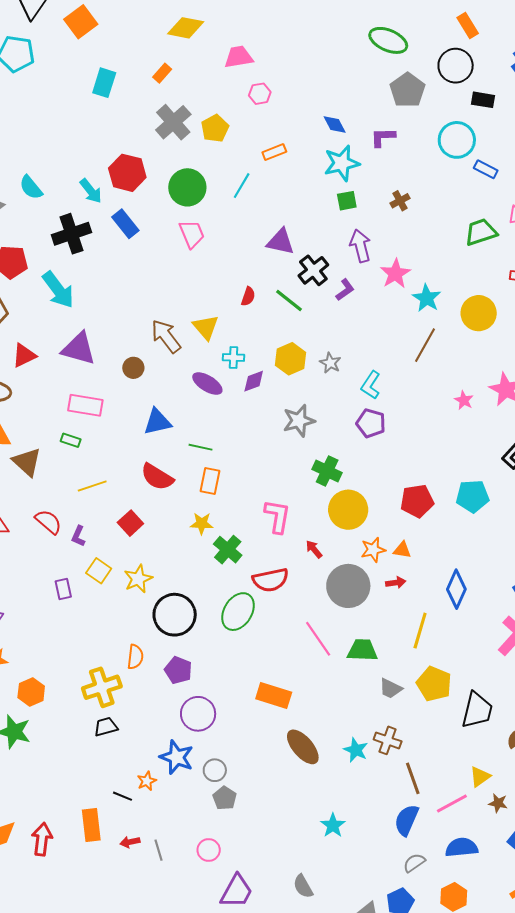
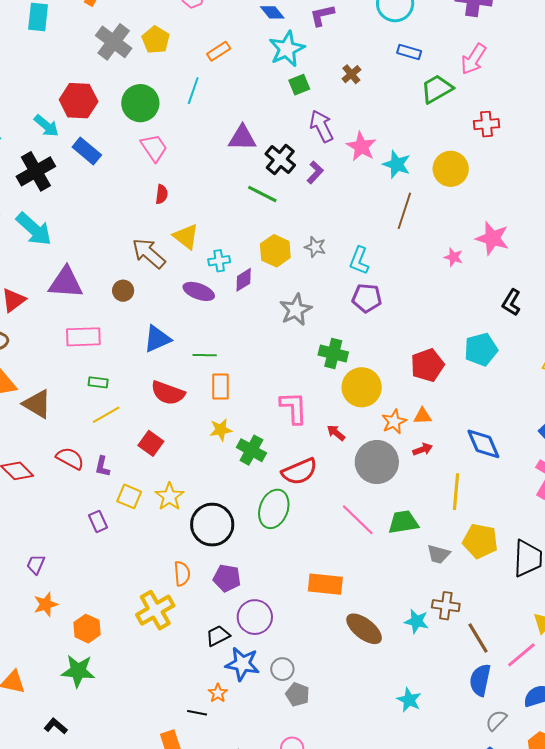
blue rectangle: (486, 169) -> (409, 52), moved
red semicircle: (248, 296) -> (162, 194), moved
green rectangle: (71, 440) -> (98, 382), moved
blue diamond: (456, 589) -> (483, 444), turned -36
black trapezoid: (106, 727) -> (218, 636), moved

